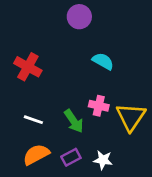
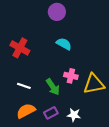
cyan semicircle: (103, 61) -> (64, 44), moved
yellow triangle: (131, 117) -> (94, 84), turned 45

